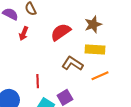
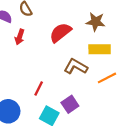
brown star: (93, 24) -> (96, 22), turned 30
red line: (38, 81) -> (39, 88), turned 32

